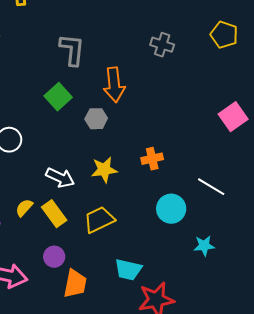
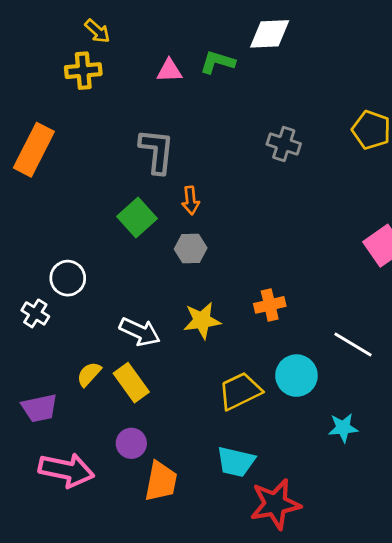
orange arrow: (114, 85) -> (191, 200), moved, size x0.6
yellow trapezoid: (99, 220) -> (240, 391), moved

